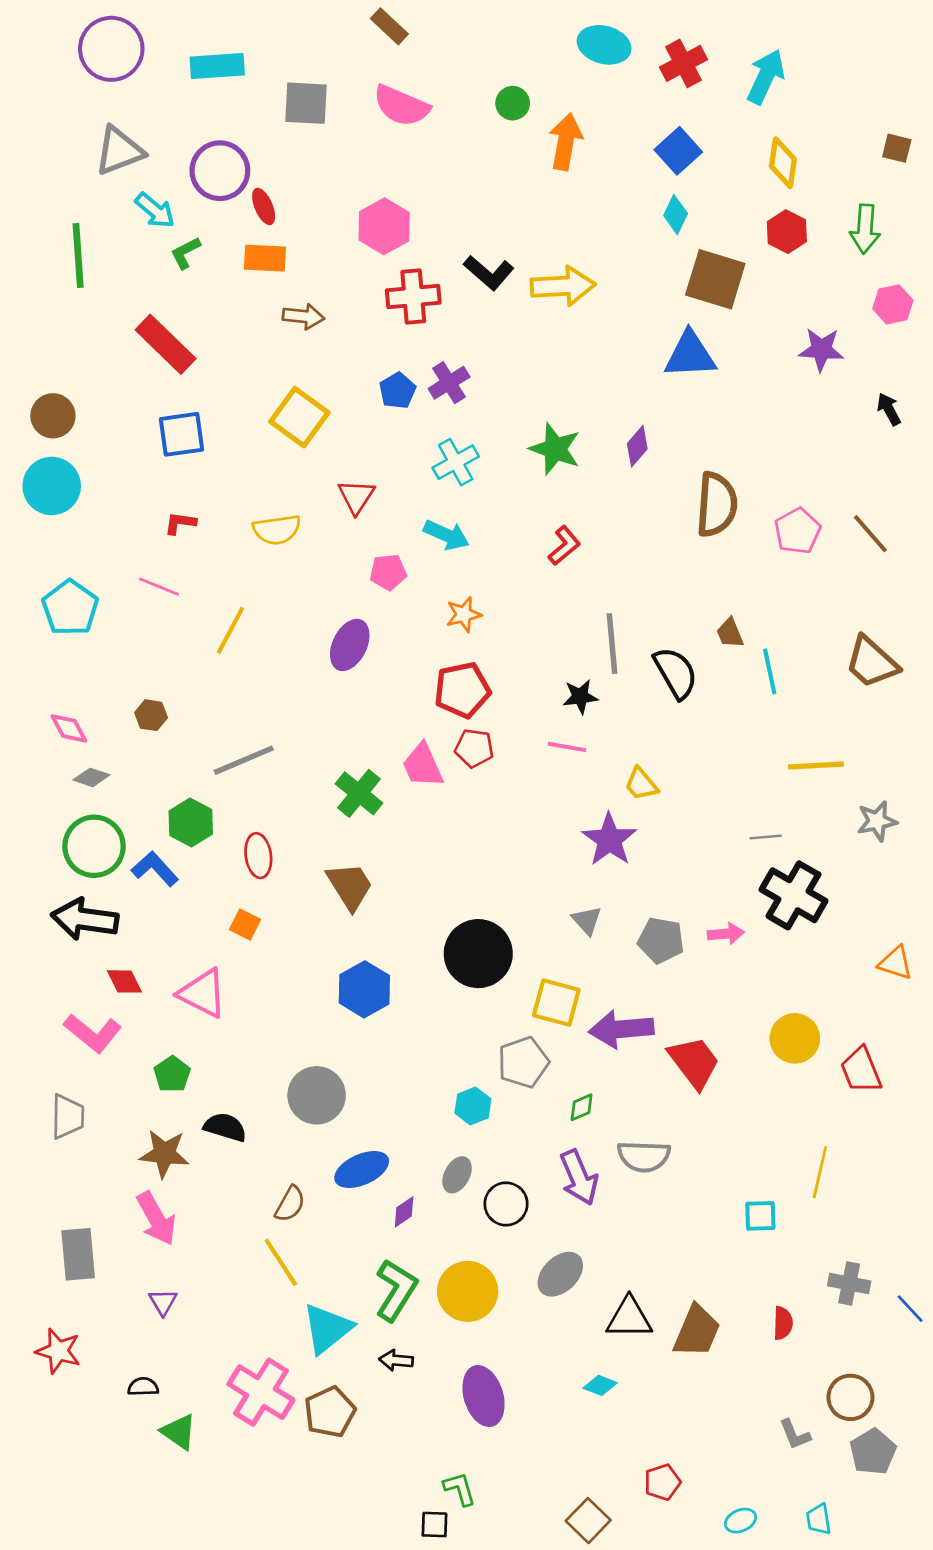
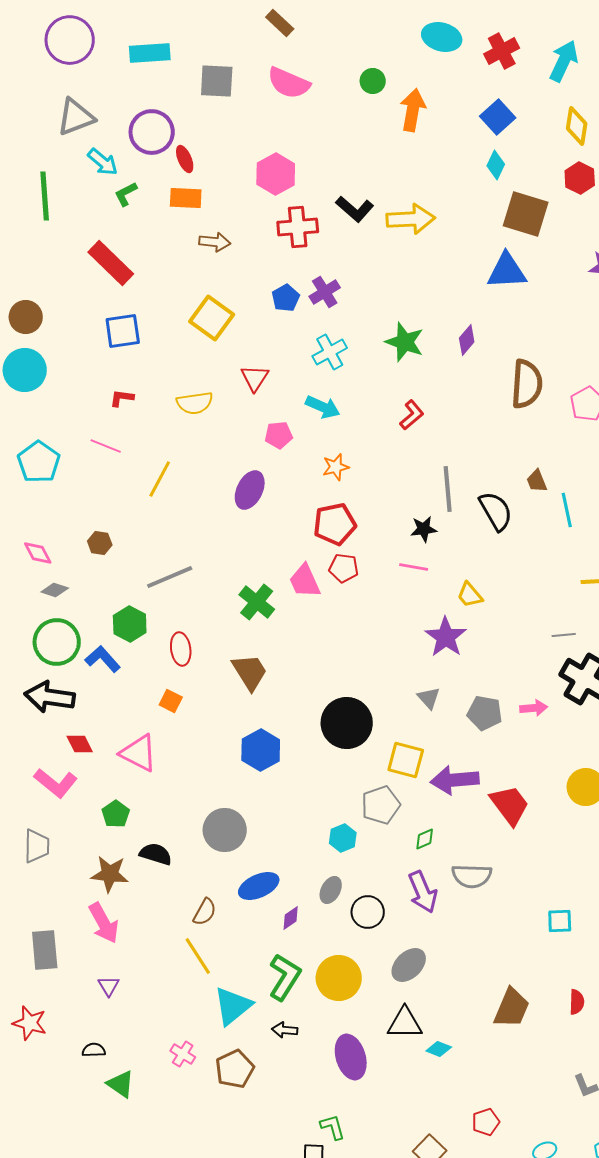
black triangle: (629, 1318) -> (405, 1023), moved
pink cross: (261, 1392) -> (183, 1054), size x0.5

